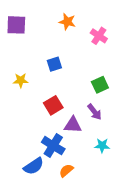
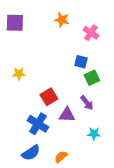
blue square: (54, 64) -> (81, 62), moved, turned 32
blue cross: (53, 146) -> (38, 124), moved

